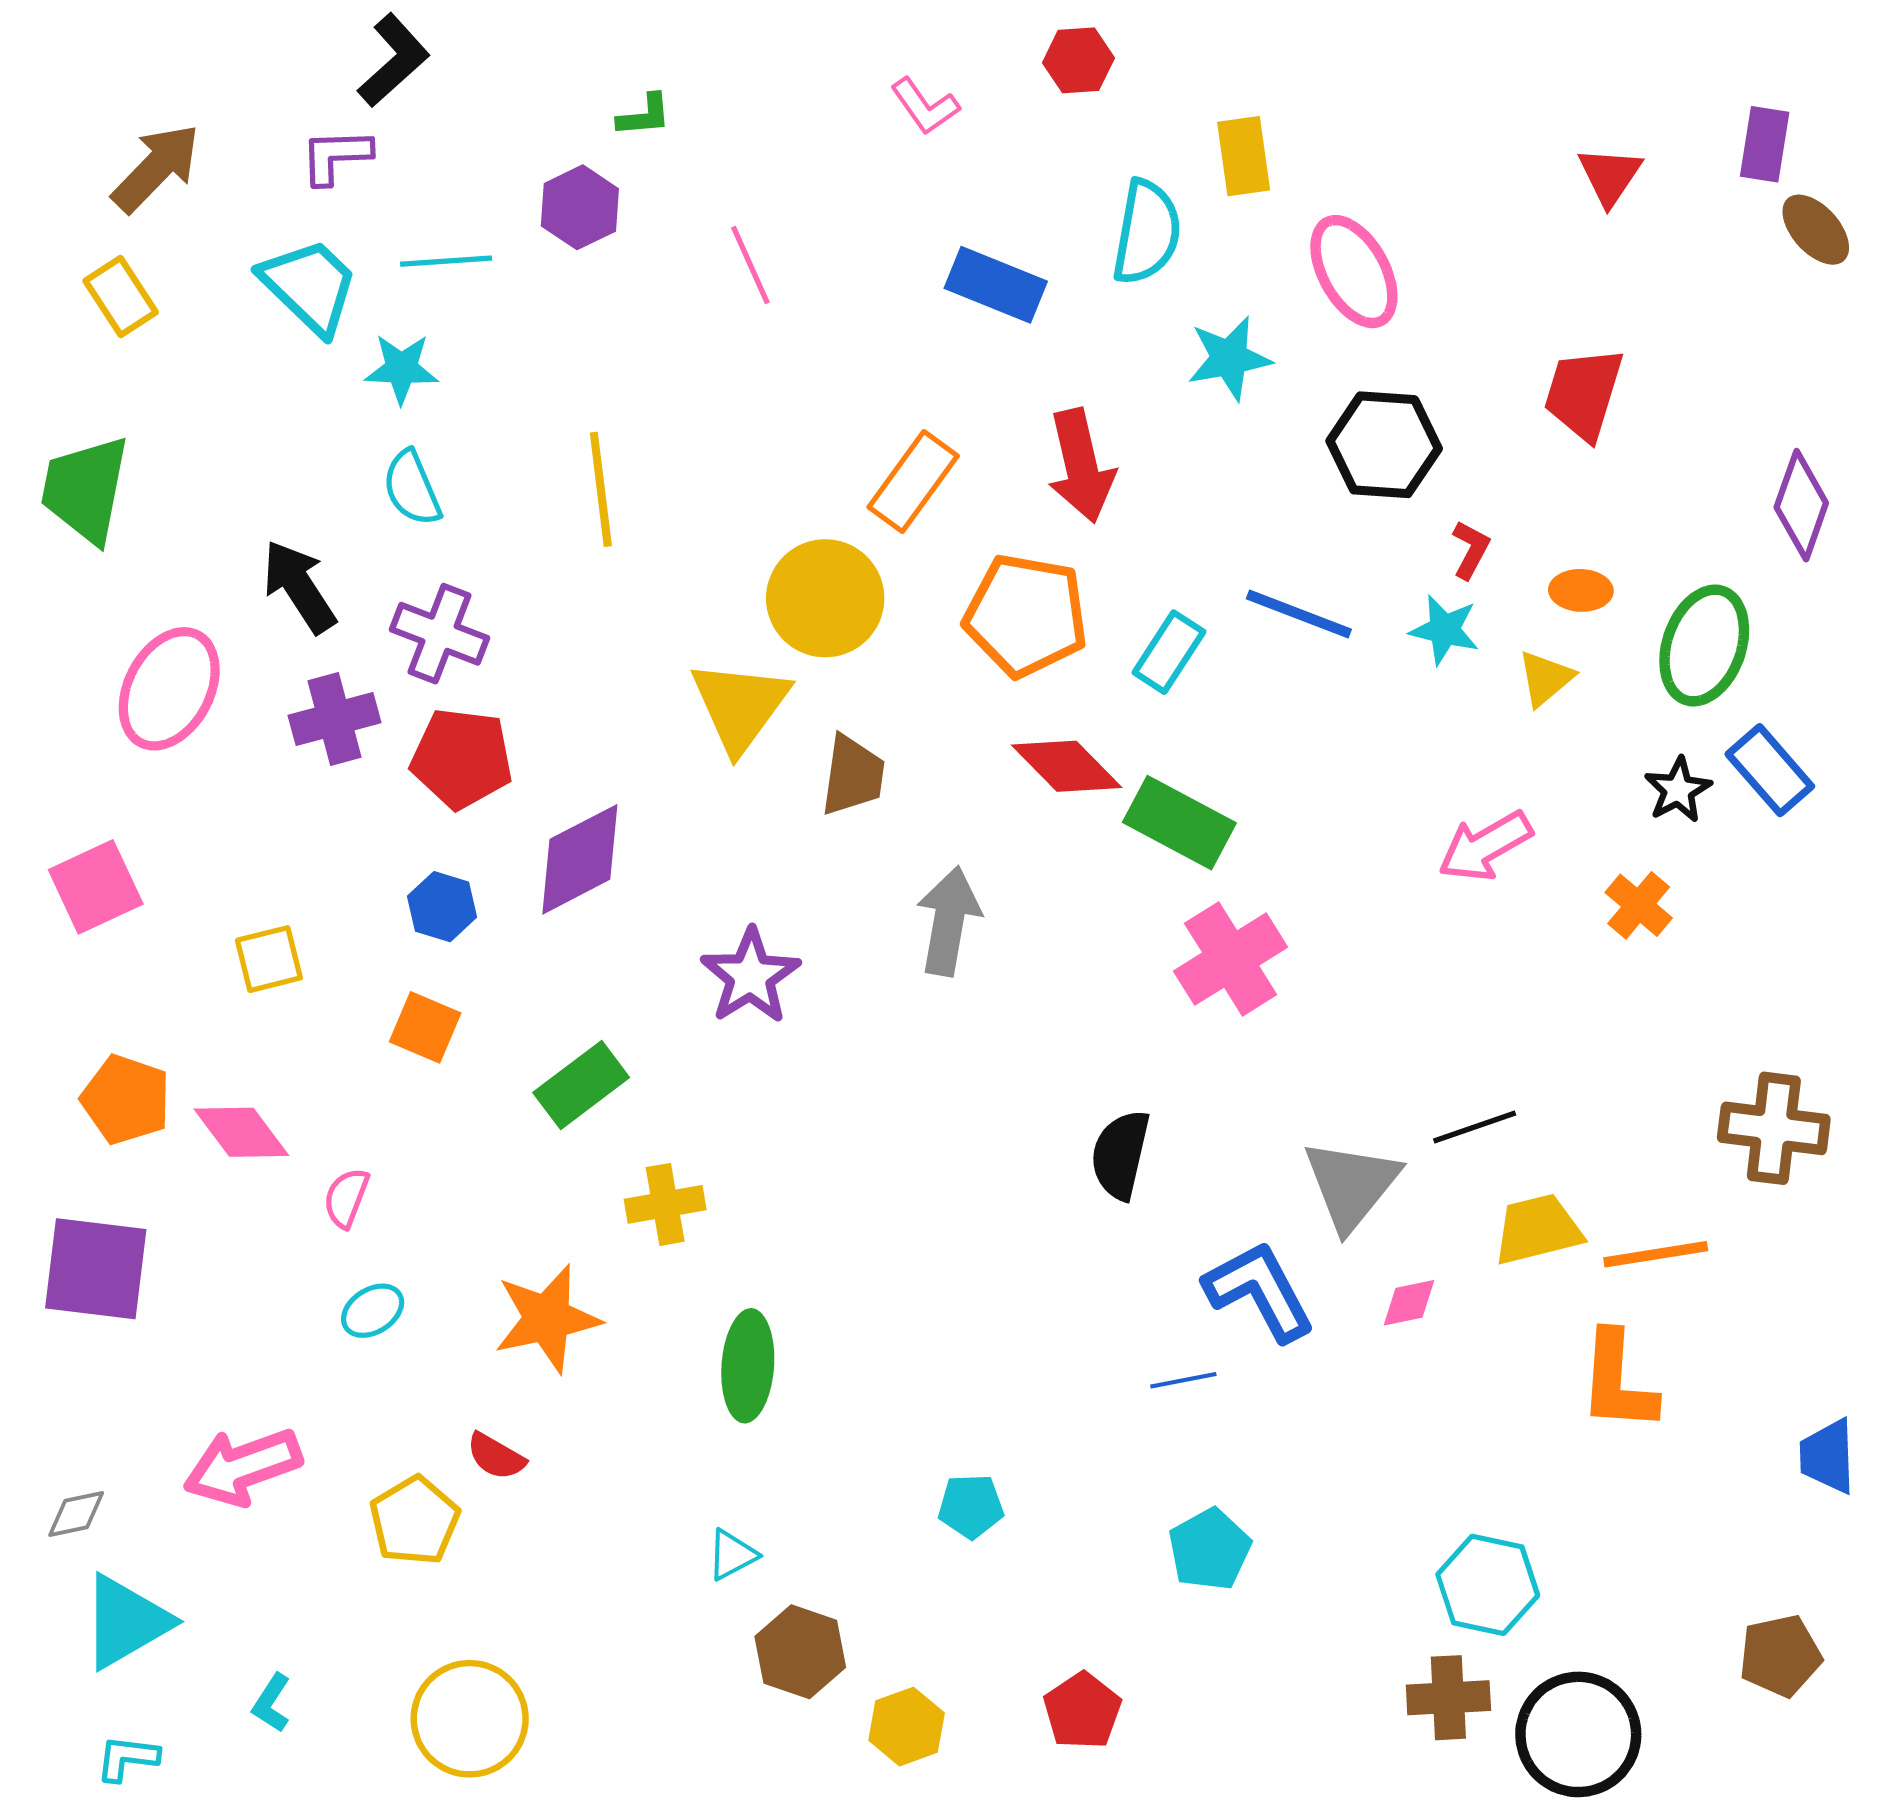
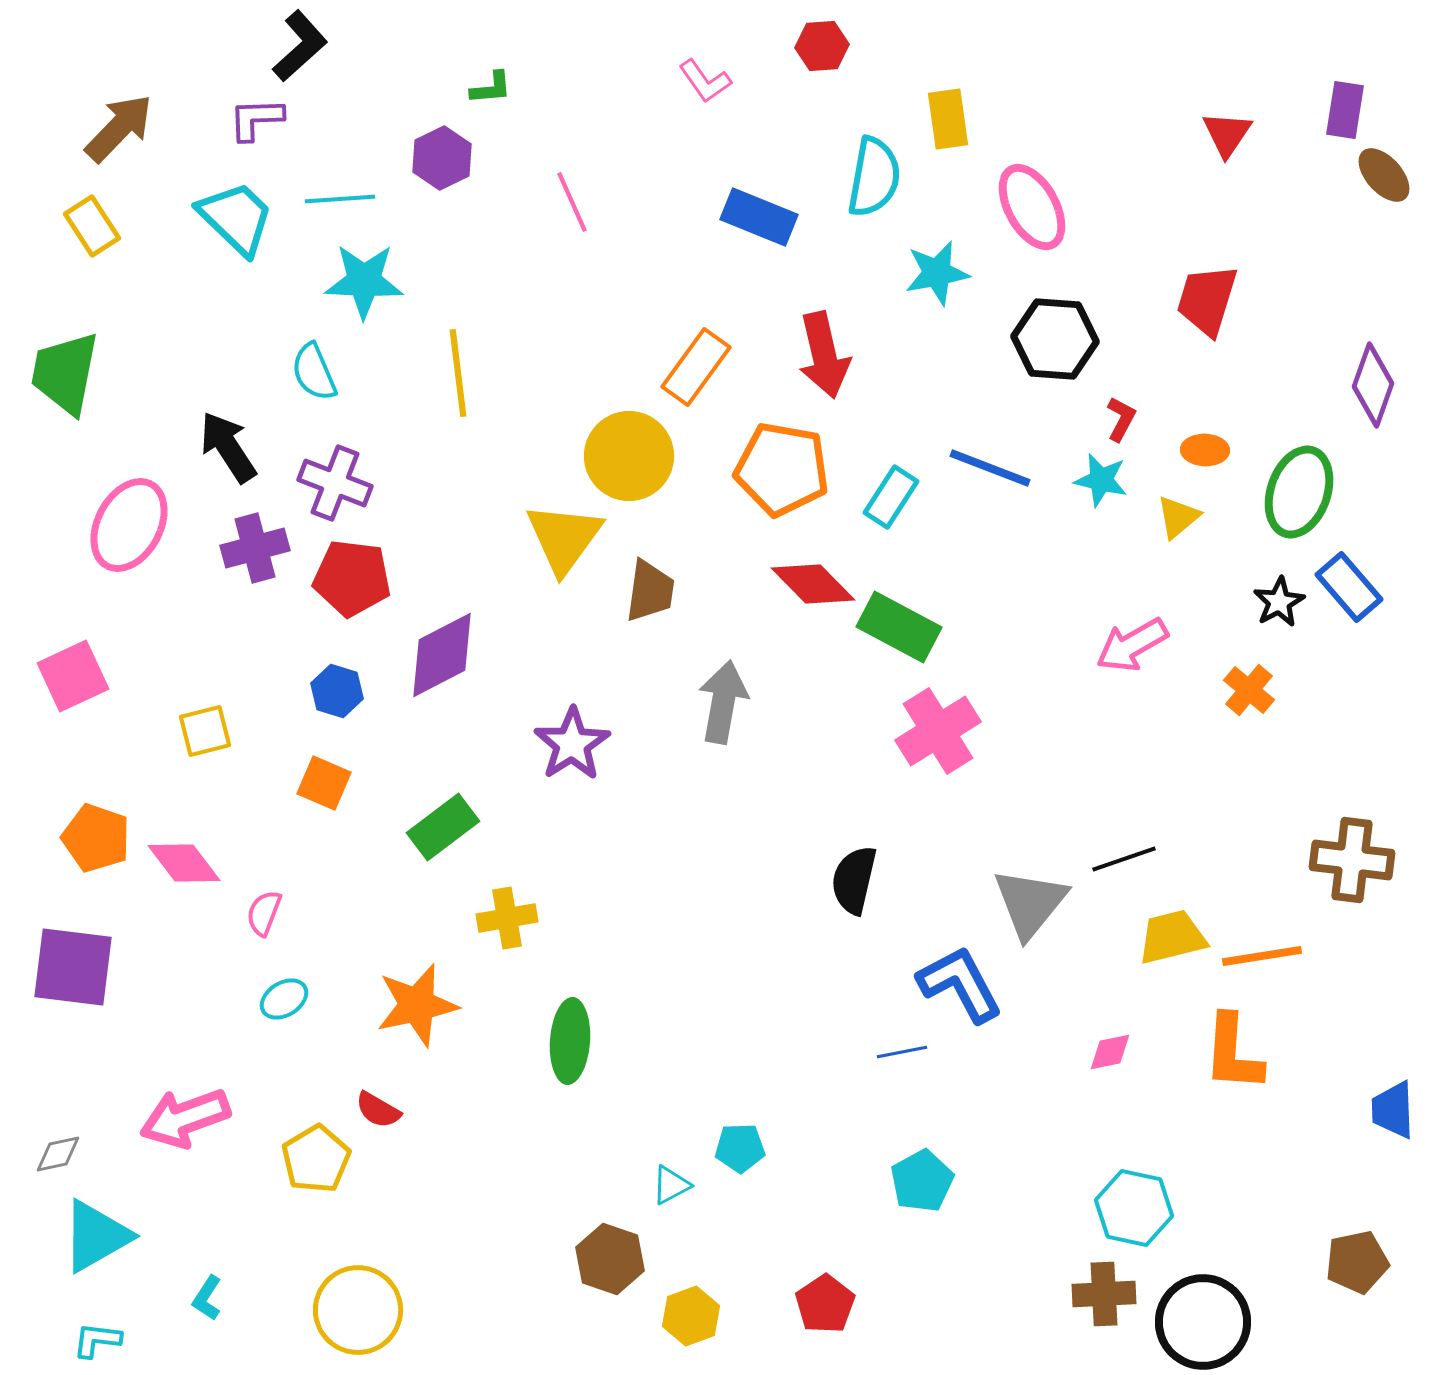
cyan star: (401, 369) -> (364, 281), moved, size x1.4
pink diamond: (1409, 1303) -> (1110, 1052), moved
cyan triangle: (732, 1555) -> (671, 1185), moved

